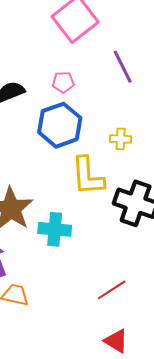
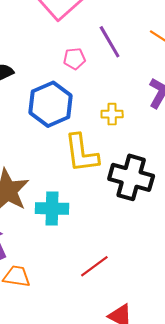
pink pentagon: (63, 82) -> (74, 59), moved
red line: (112, 290) -> (94, 266), moved

